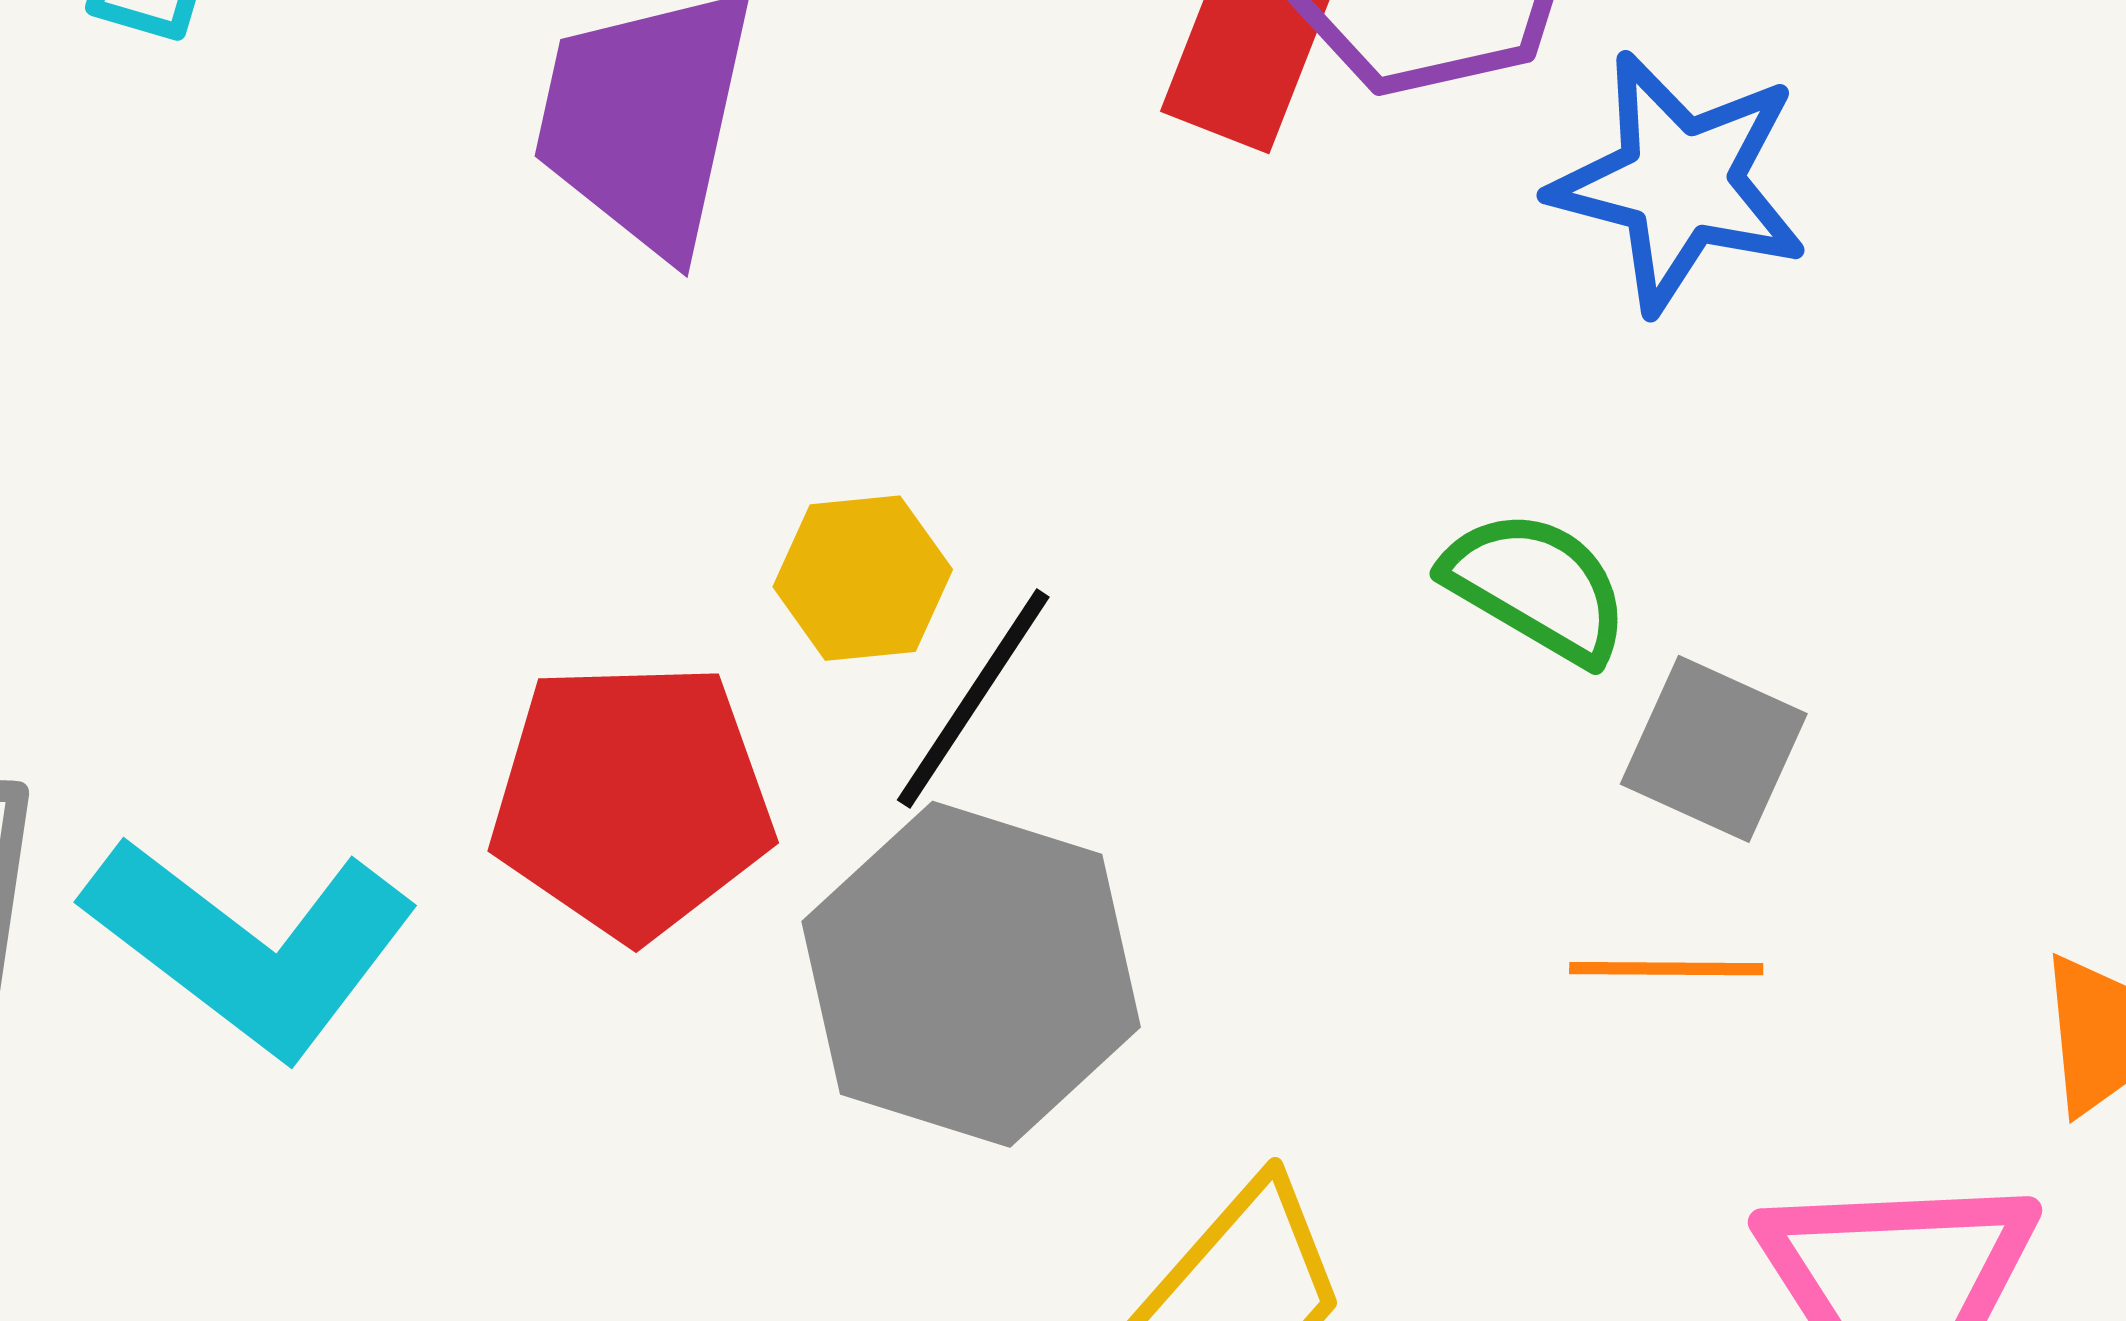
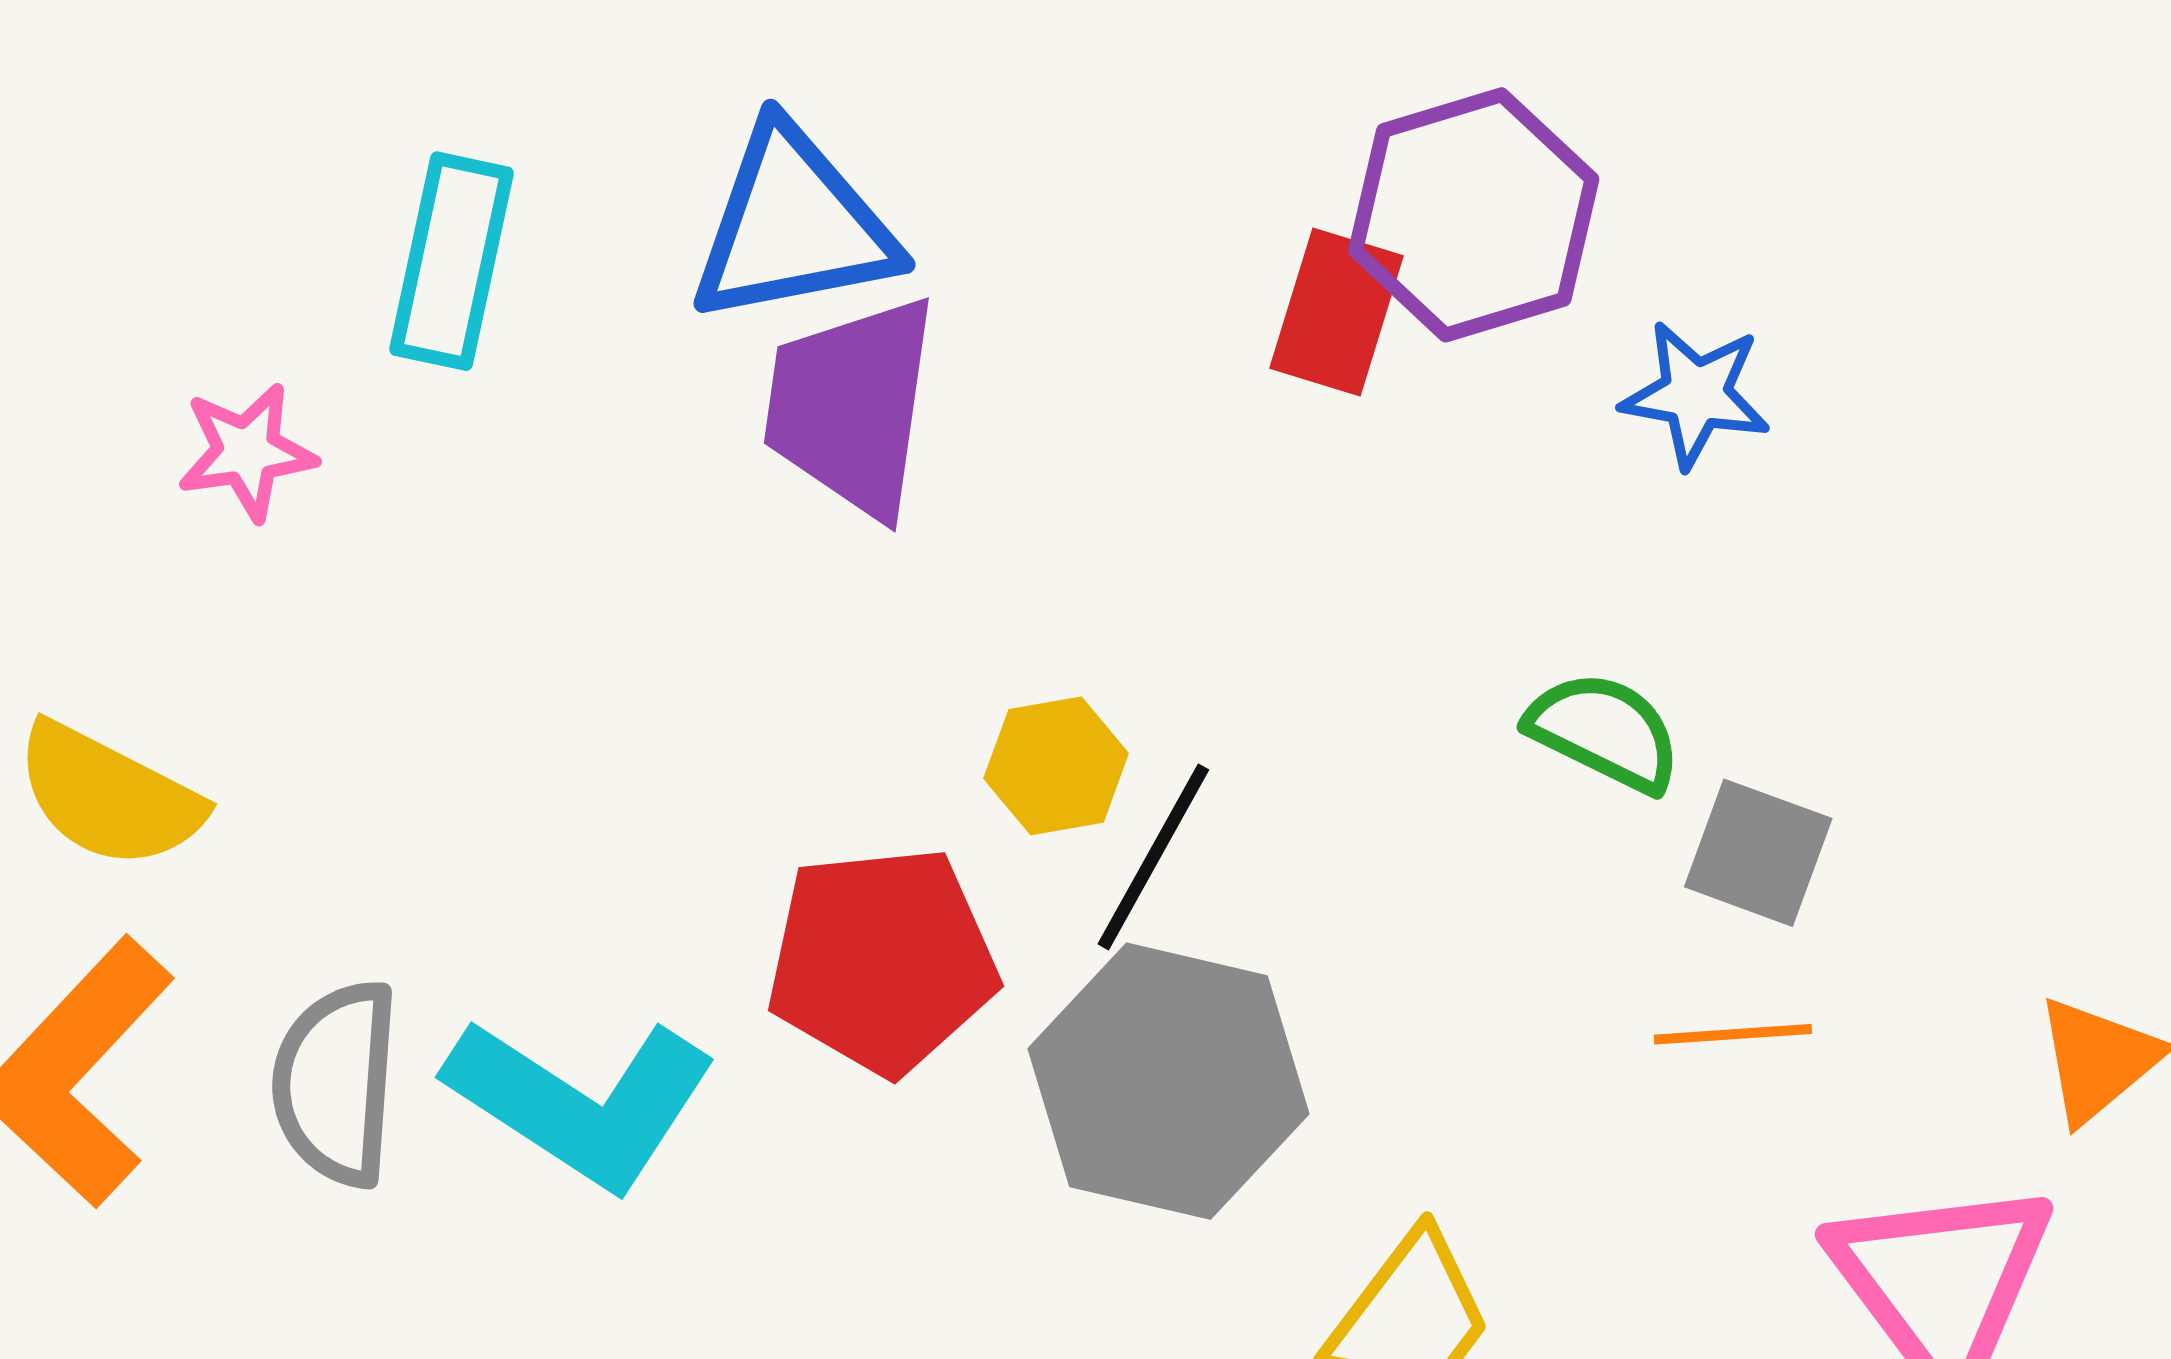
blue star: (1679, 182) -> (1696, 394), size x0.7

